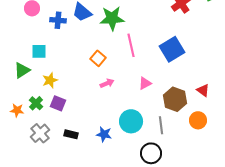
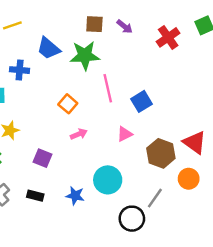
blue cross: (58, 20) -> (20, 70), moved
blue square: (172, 49) -> (142, 101), moved, size x0.7
red triangle: (203, 90) -> (195, 142), size x1.5
purple square: (58, 103) -> (42, 158), moved
gray line: (161, 125) -> (155, 198), moved, turned 42

